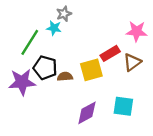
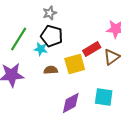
cyan star: (54, 28) -> (41, 49), moved
black pentagon: (45, 68) -> (52, 36), moved

